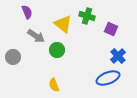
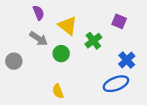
purple semicircle: (27, 12) -> (39, 13), moved
green cross: (87, 16) -> (93, 41), moved, turned 35
purple square: (111, 29) -> (119, 21), moved

